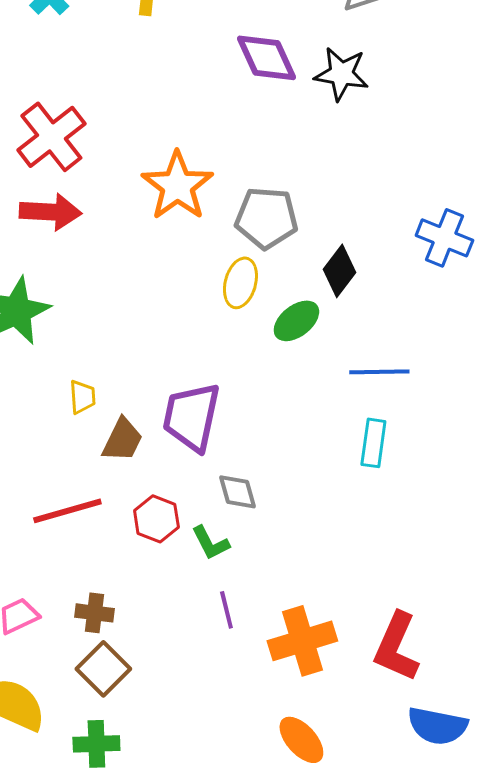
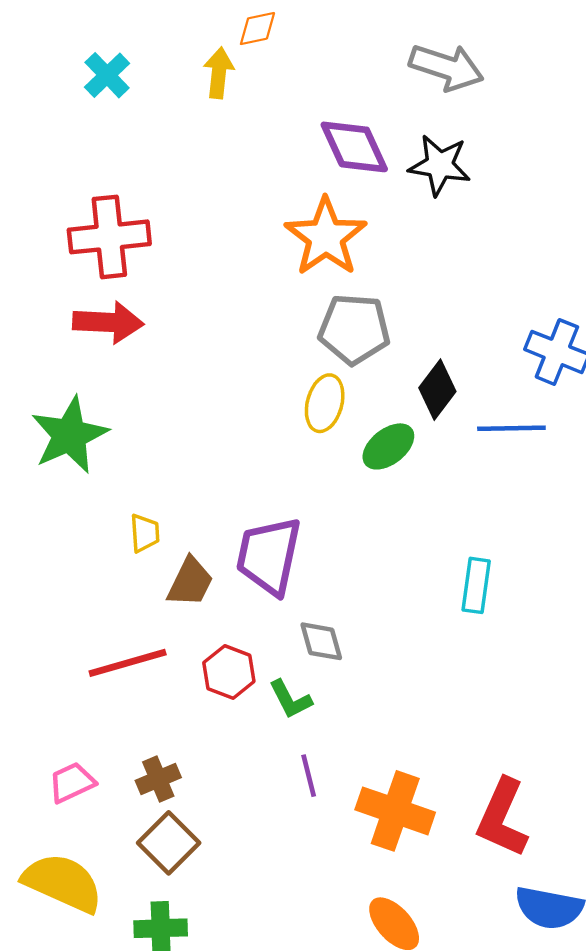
red cross: (51, 137) -> (109, 237), turned 32
orange star: (177, 186) -> (326, 237), moved
blue line: (379, 372) -> (511, 428), moved
brown cross: (94, 613) -> (158, 779), turned -30
orange cross: (302, 641) -> (395, 811), turned 36

